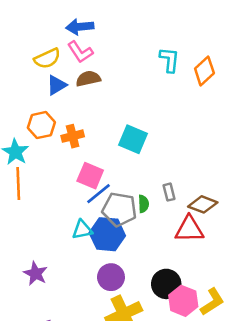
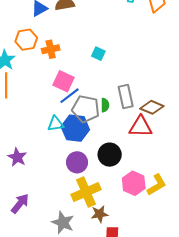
cyan square: (133, 139) -> (98, 54), size x0.6
gray rectangle: (169, 192) -> (126, 96), size x1.6
black circle: (166, 284) -> (110, 155), moved

